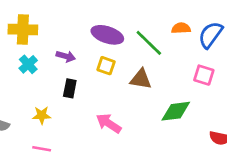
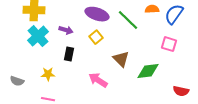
cyan cross: (28, 64) -> (38, 36), size x1.5
yellow square: (106, 66) -> (96, 37), turned 32
brown triangle: (141, 79) -> (121, 59), moved, turned 36

